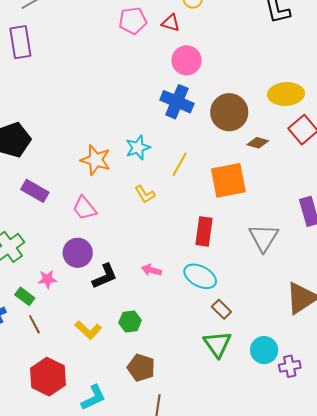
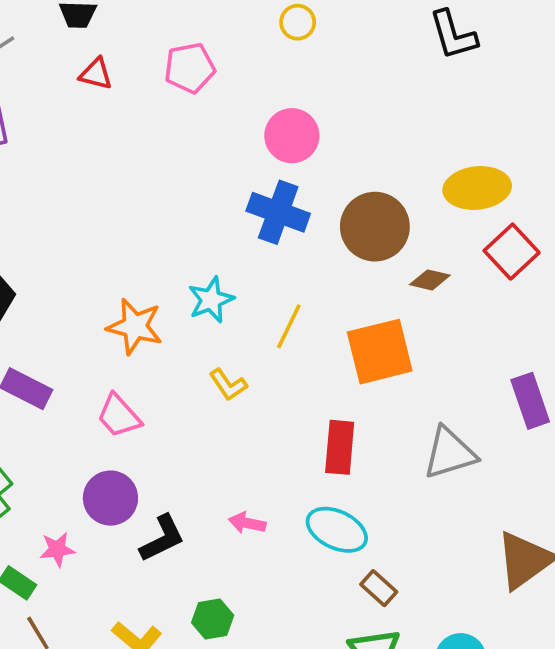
red triangle: (171, 23) -> (96, 74), moved
gray triangle: (264, 238) -> (450, 453), turned 44

